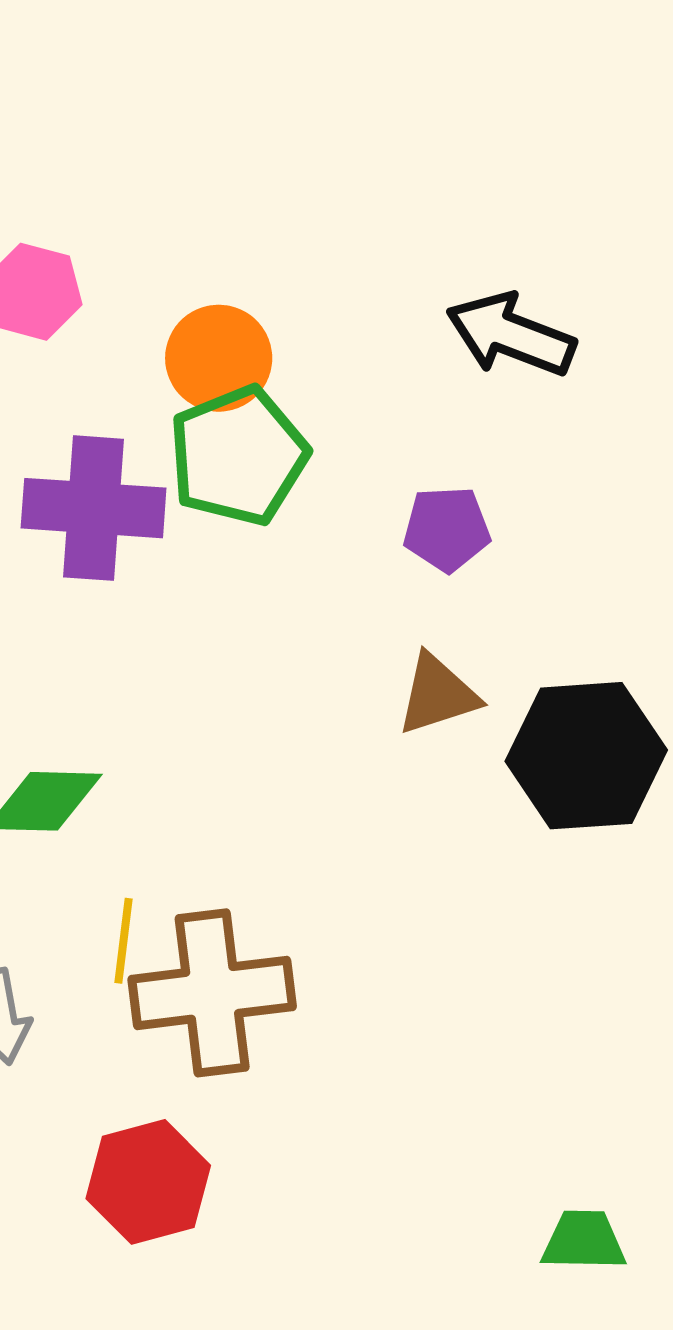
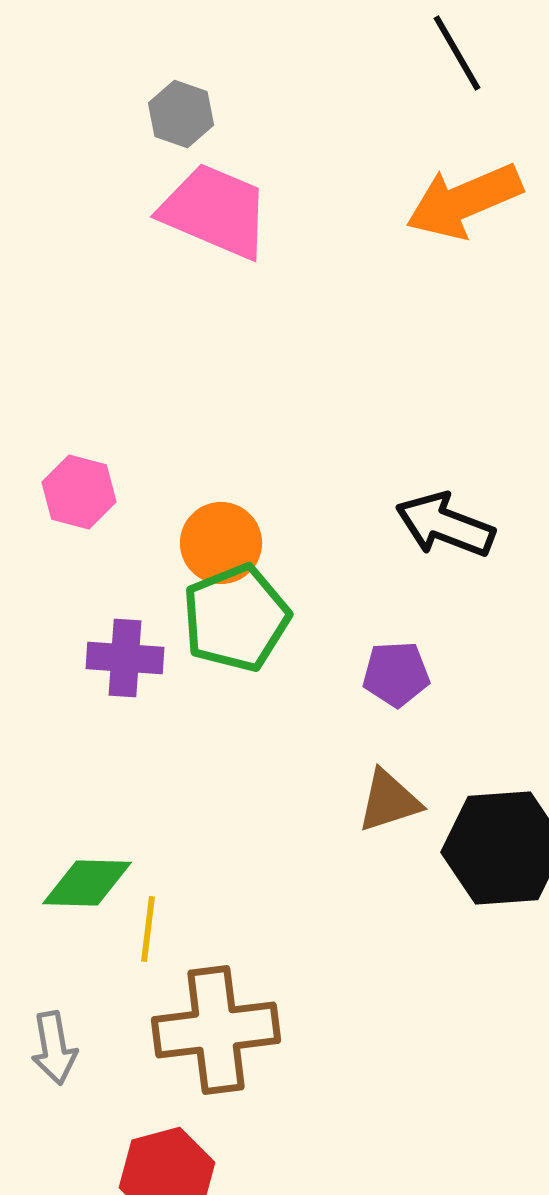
purple cross: (94, 508) -> (125, 658), size x0.7
yellow line: (123, 941) -> (148, 929), moved

